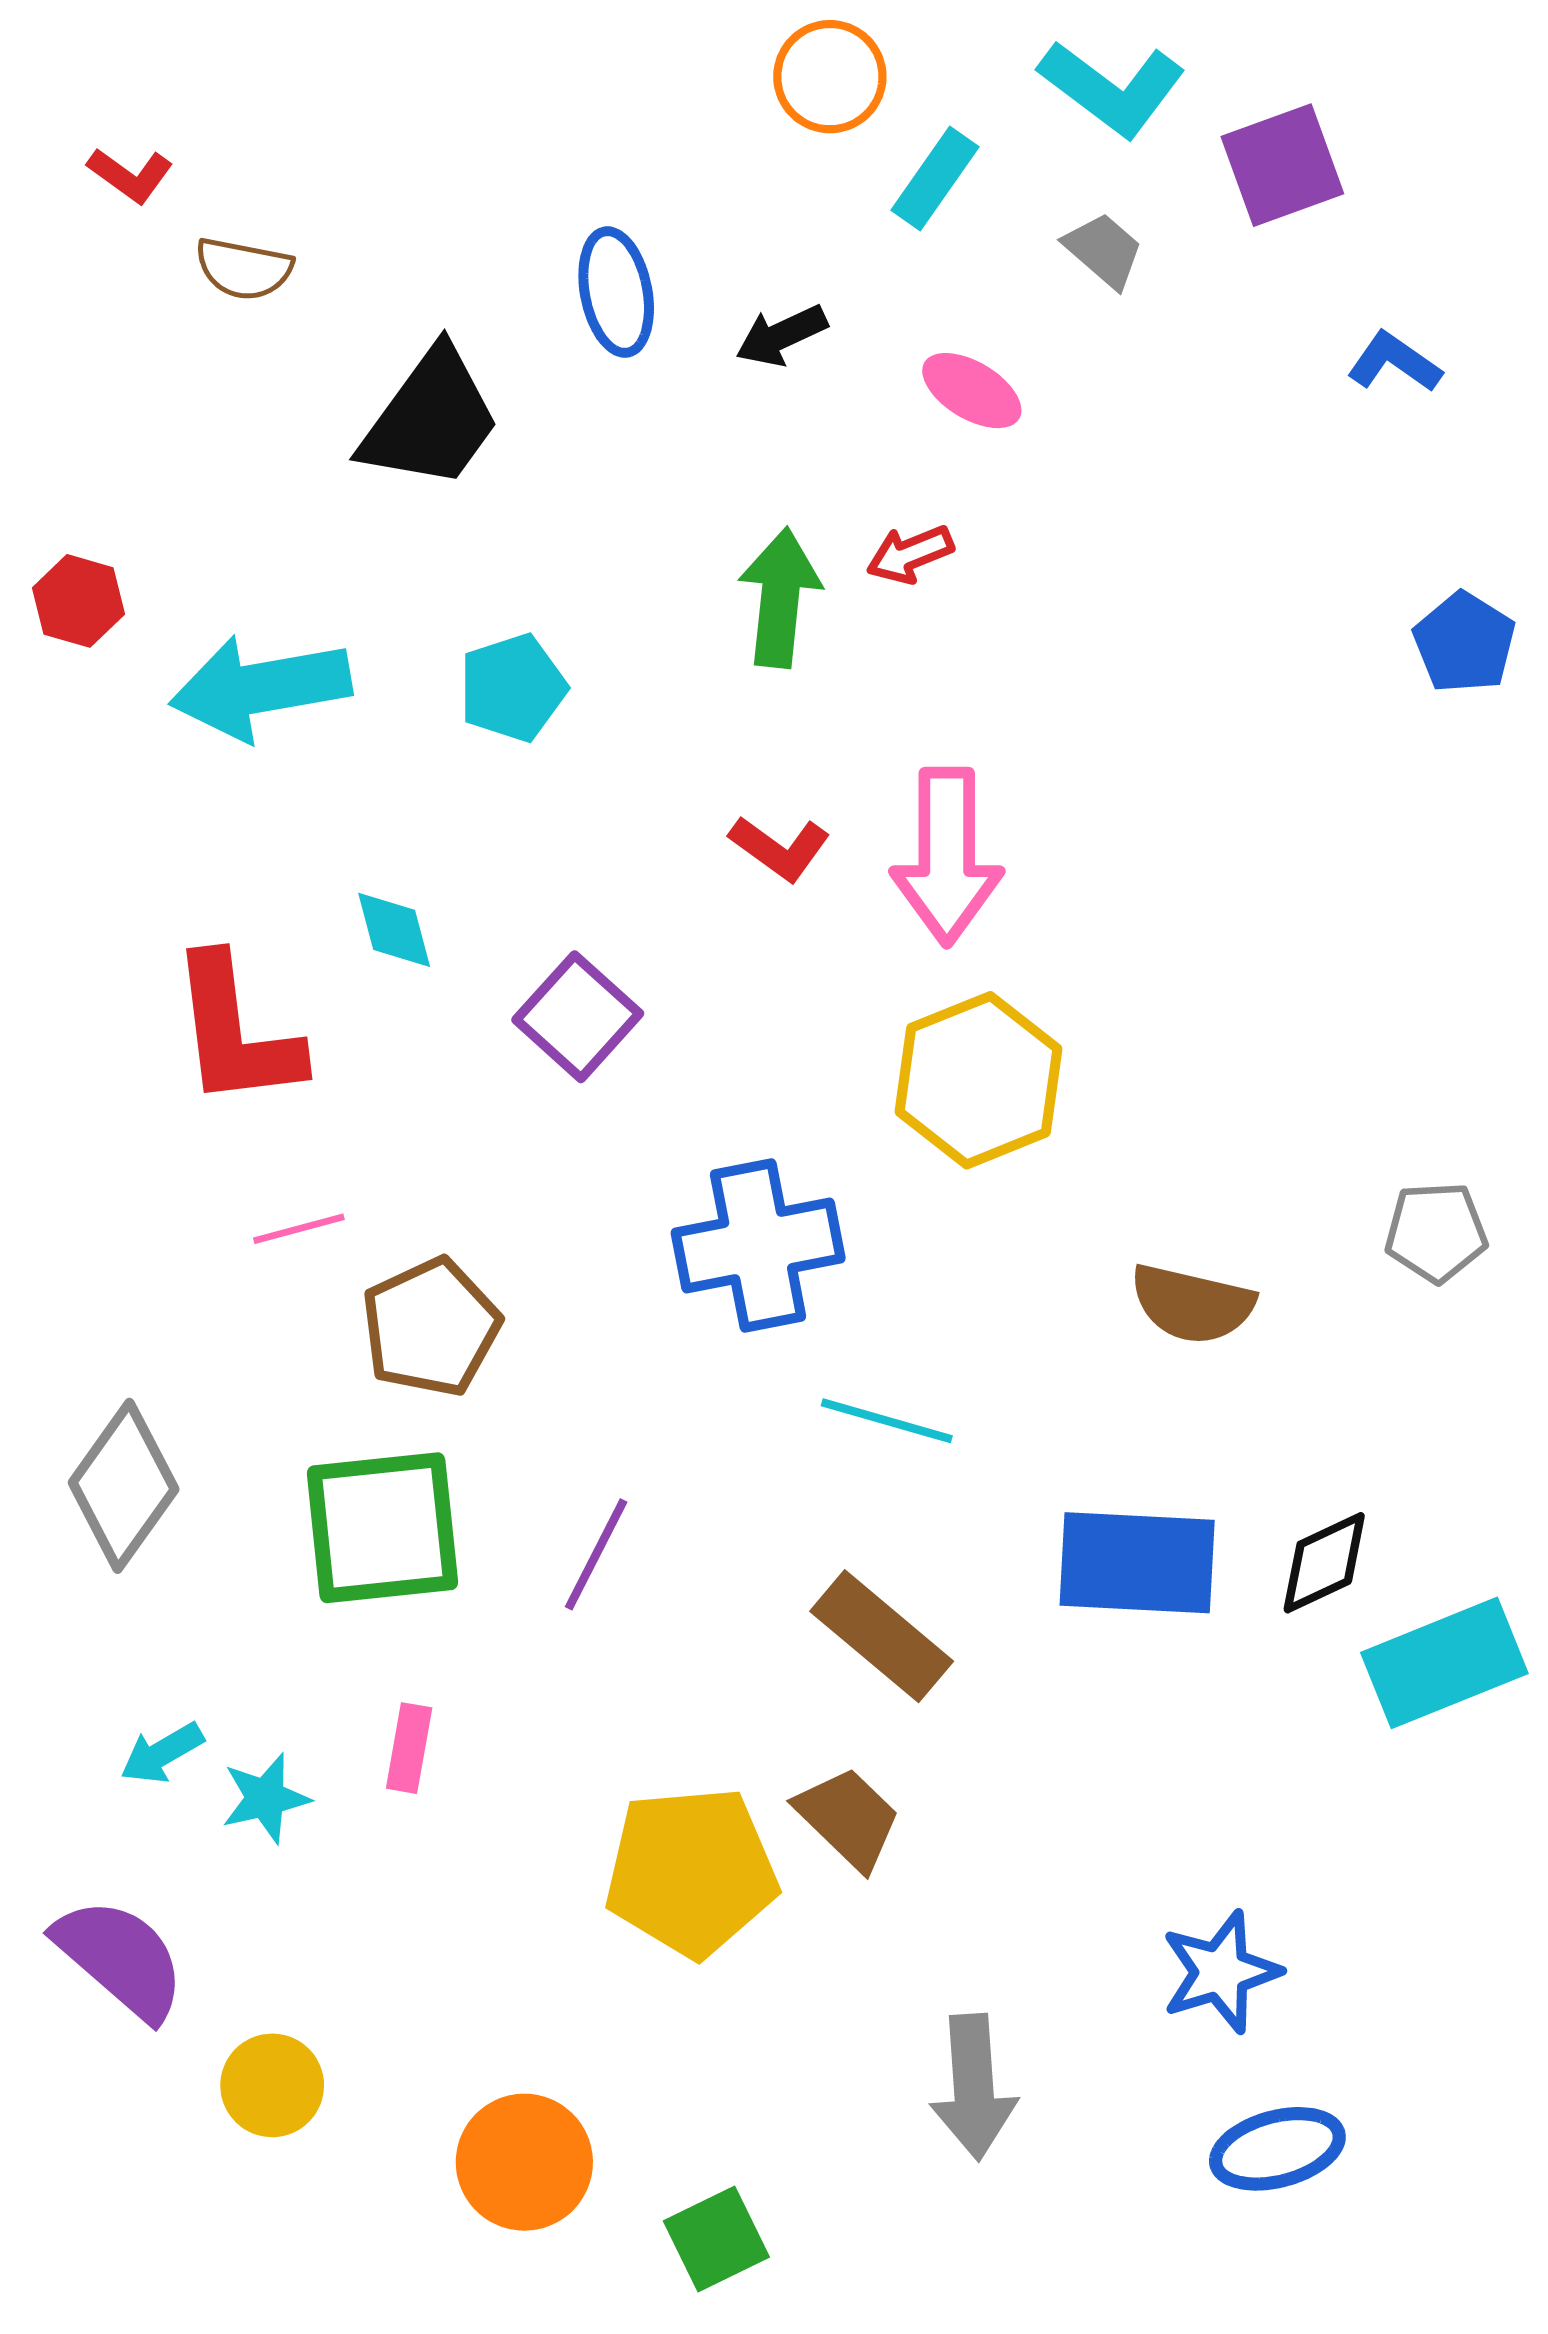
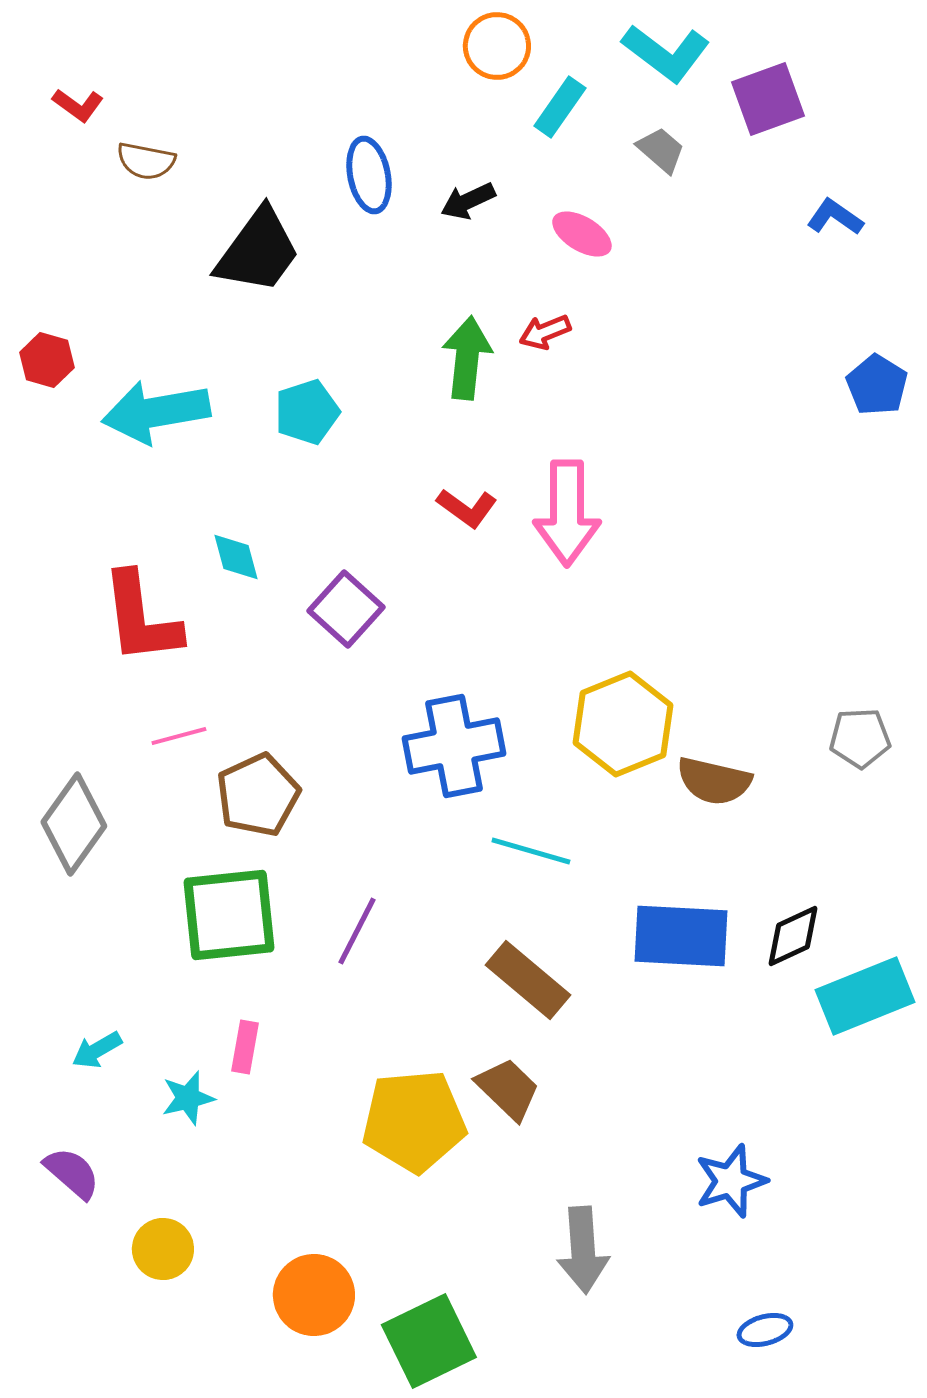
yellow hexagon: (979, 1080) -> (623, 724), moved
gray diamond: (124, 1486) -> (74, 824), moved
cyan star: (265, 1798) -> (188, 1098), moved
purple semicircle: (120, 1958) -> (72, 1173), size x0.7
blue ellipse: (1277, 2149) -> (765, 1330), moved, size x0.7
green square: (716, 2239) -> (429, 1341), size x1.5

